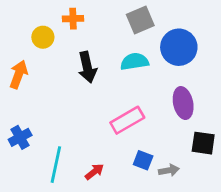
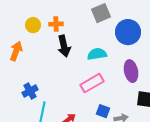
orange cross: (73, 19) -> (56, 24), moved
cyan semicircle: (134, 62) -> (97, 54), moved
blue cross: (20, 137) -> (30, 91), moved

